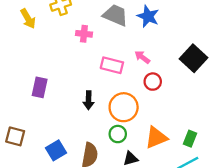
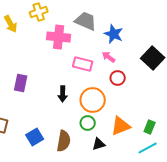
blue star: (148, 16) -> (114, 34), moved
pink cross: (84, 34) -> (59, 37), size x1.6

